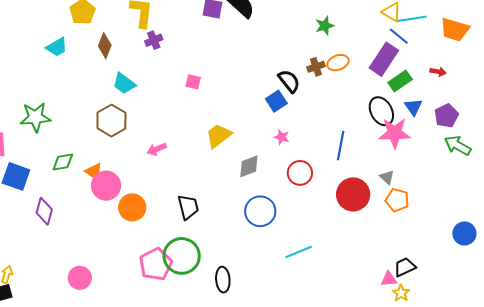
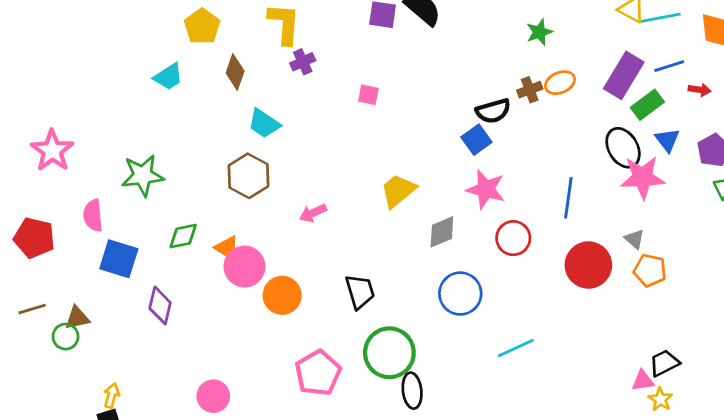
blue line: (399, 36) -> (669, 66), moved, turned -55
black semicircle: (289, 81) -> (493, 111), turned 115
pink square: (193, 82) -> (368, 95), moved
pink star: (282, 137) -> (486, 189), size x1.8
green circle: (182, 256) -> (389, 353), moved

